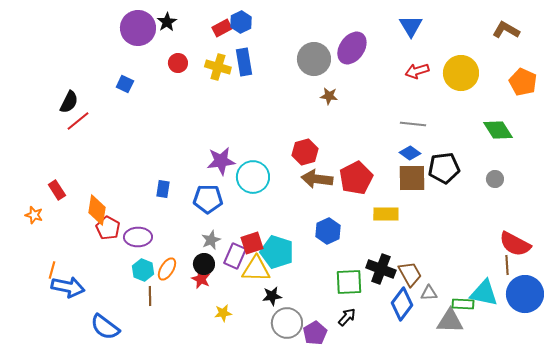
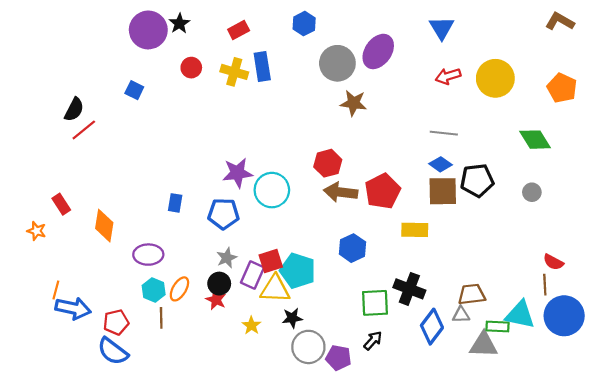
blue hexagon: (241, 22) -> (304, 24), moved
brown L-shape: (506, 30) -> (560, 21), moved
brown star: (329, 96) -> (354, 103), size x1.4
red pentagon: (108, 228) -> (116, 322), moved, turned 30
red semicircle: (515, 244) -> (553, 262), size x0.6
brown trapezoid: (410, 274) -> (472, 294), moved, turned -68
yellow star: (223, 313) -> (251, 325), moved, turned -30
purple pentagon: (315, 333) -> (338, 358), turned -30

